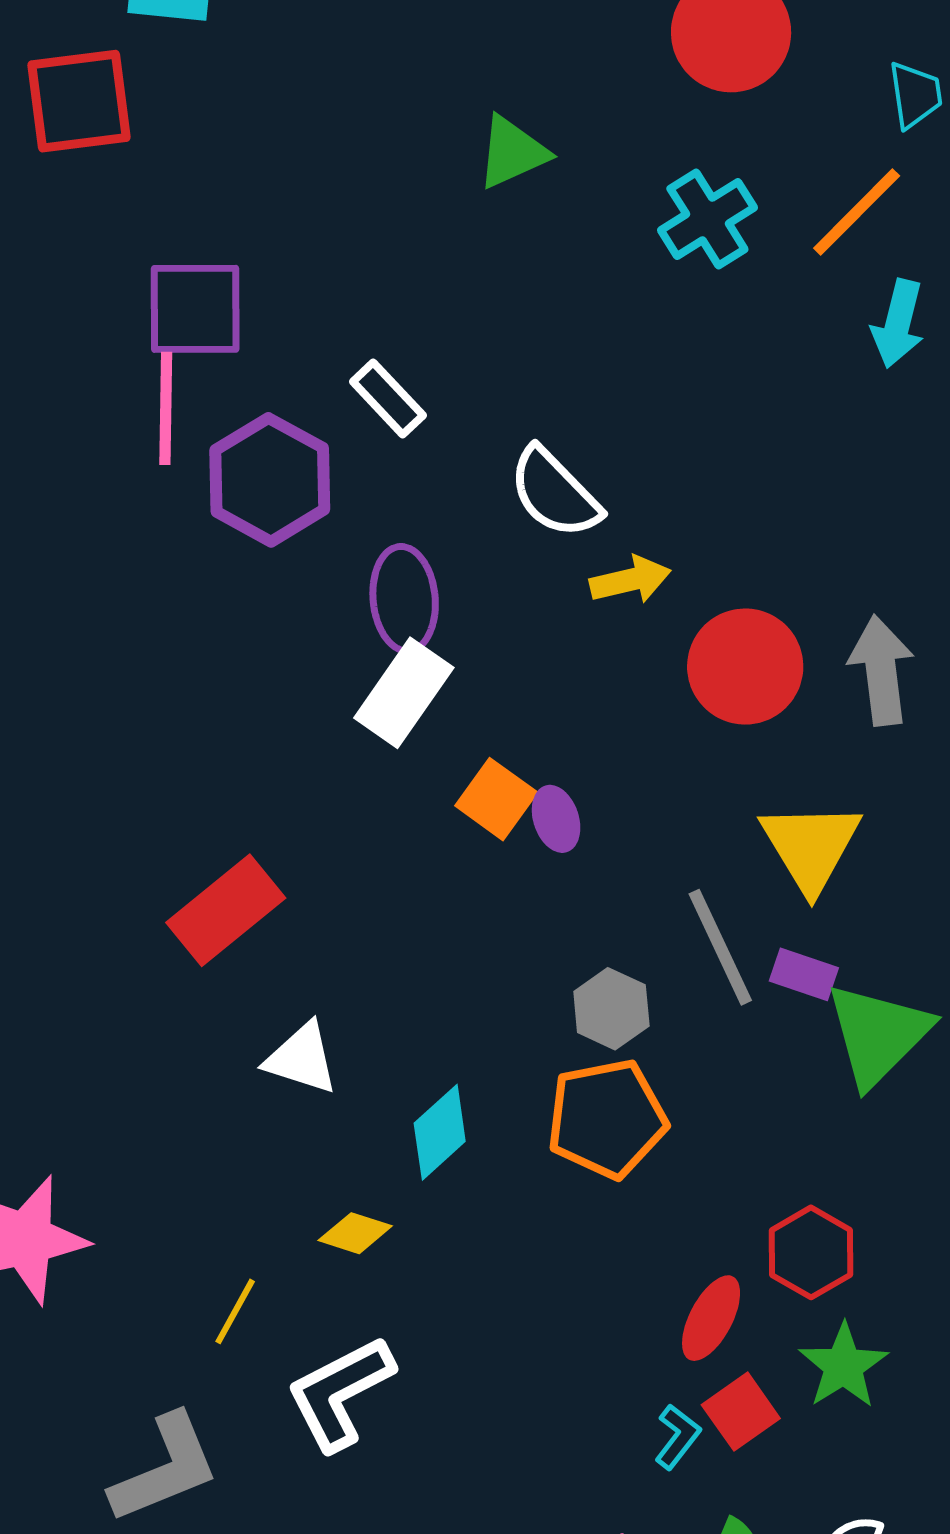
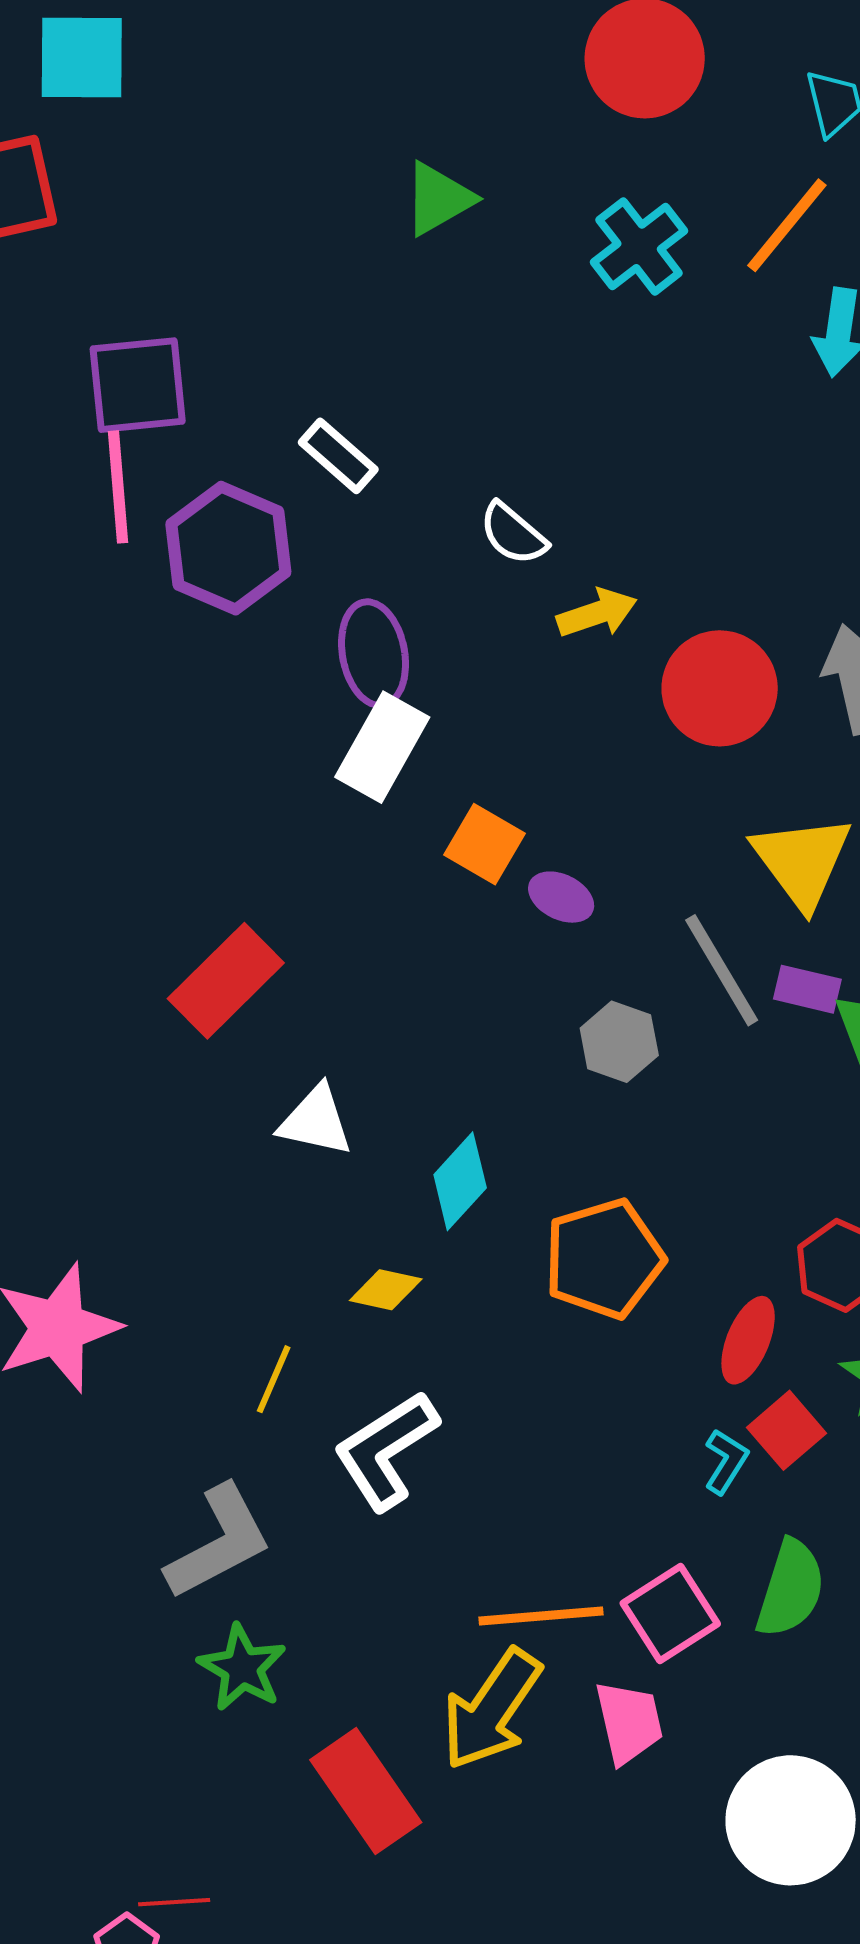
white semicircle: (555, 493) -> (513, 534), size x0.7
purple ellipse: (556, 819) -> (561, 897), moved, turned -40
orange pentagon: (607, 1119) -> (604, 1259), moved

